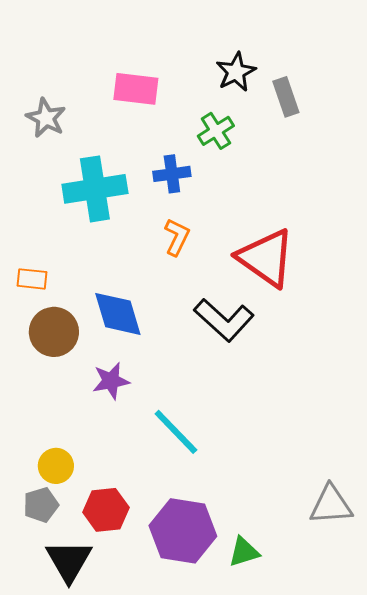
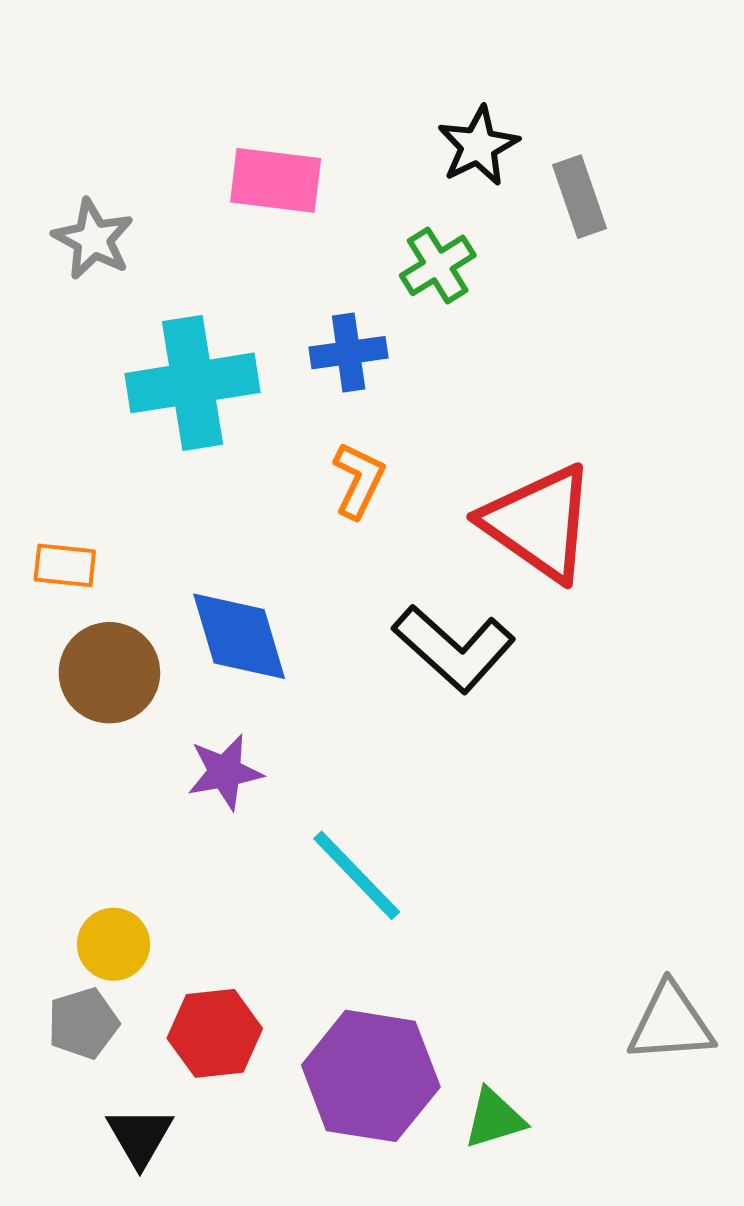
black triangle: (69, 561) -> (140, 1137), size x0.7

